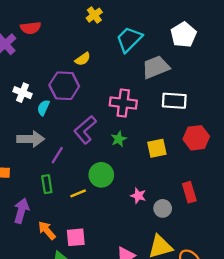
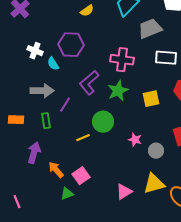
yellow semicircle: (83, 59) -> (87, 11), moved
cyan semicircle: (43, 108) -> (53, 64), turned -56
green star: (119, 139) -> (118, 91), size x1.5
green rectangle: (47, 184) -> (46, 121), moved
pink square: (76, 237) -> (81, 176), turned -30

